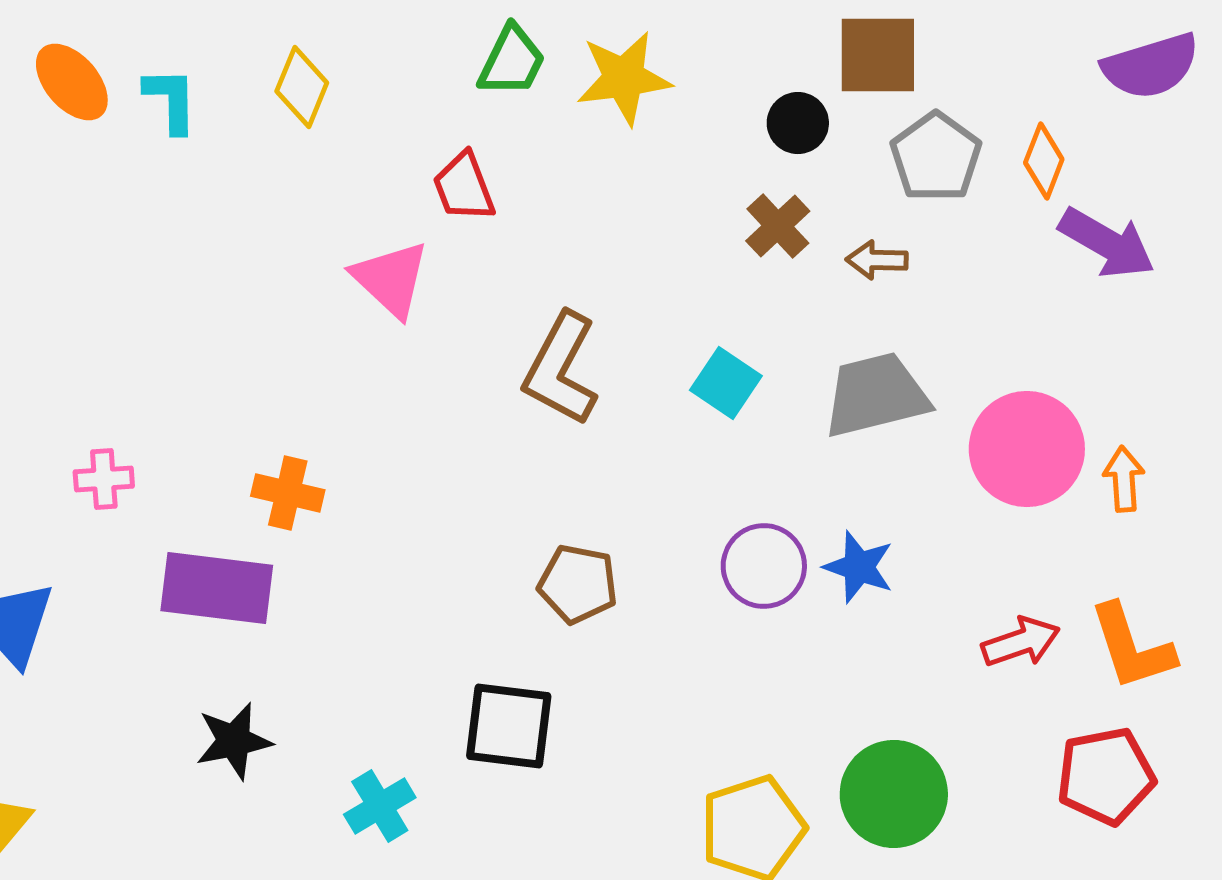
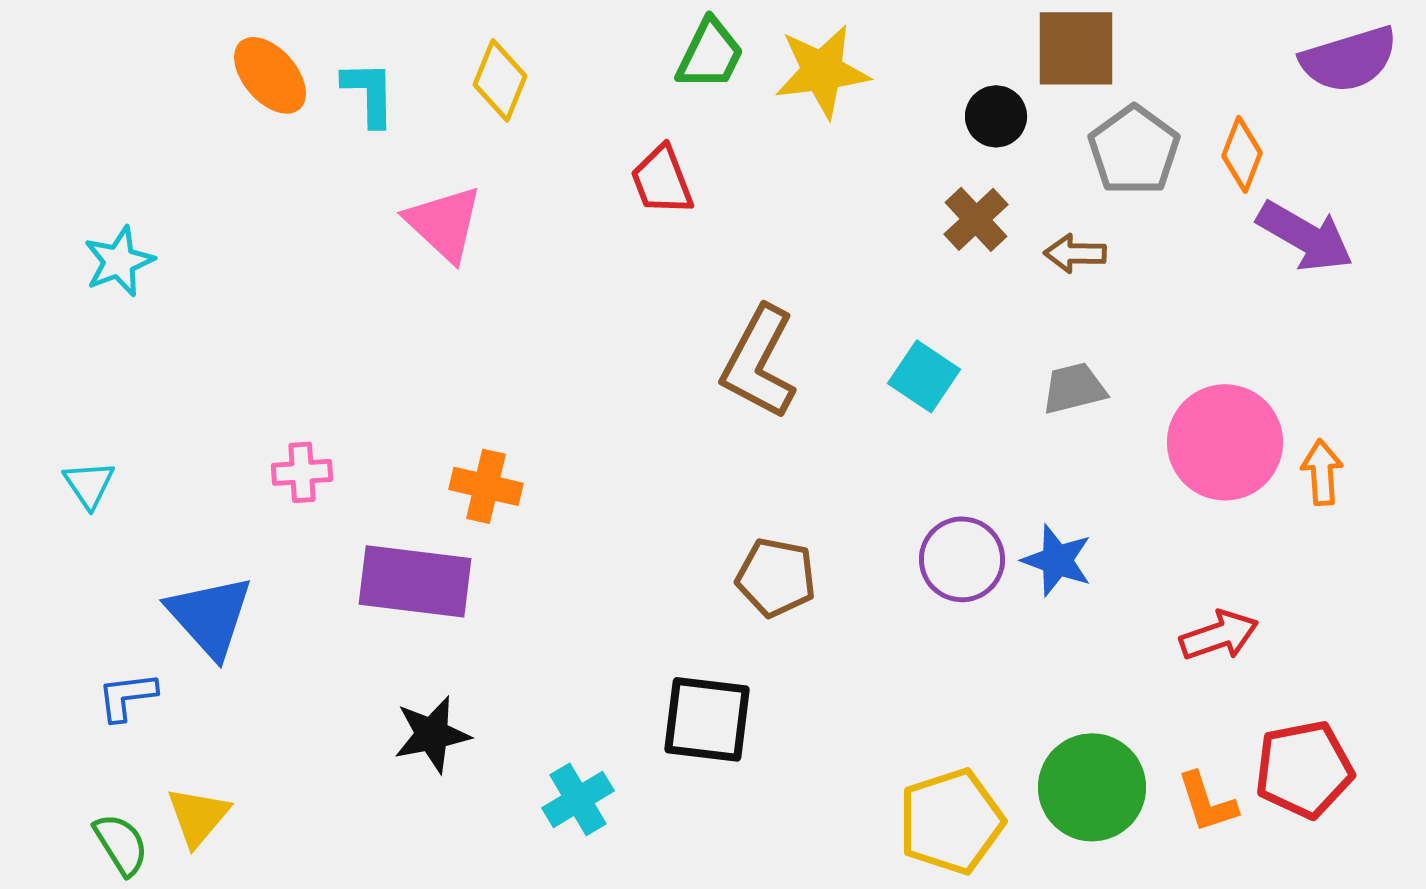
pink triangle: (391, 279) -> (444, 223), moved
gray trapezoid: (876, 395) -> (1074, 388), size x0.6
orange L-shape: (1132, 647) -> (1207, 802), moved, size x0.7

